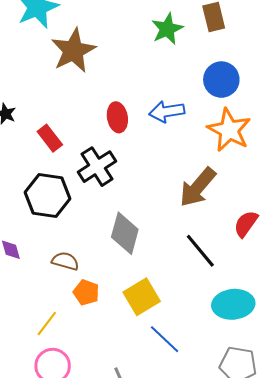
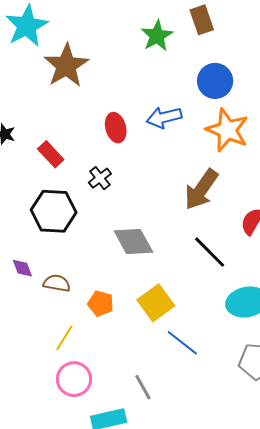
black cross: (97, 167) -> (100, 178), size x0.6
gray diamond: (125, 233) -> (133, 241), turned -39
brown semicircle: (65, 261) -> (57, 283), moved

